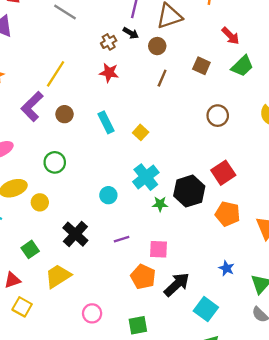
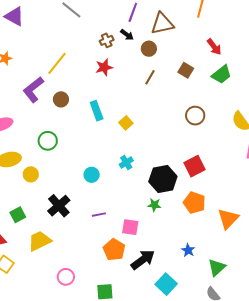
red star: (109, 73) -> (104, 67), turned -30
cyan cross: (146, 177) -> (126, 162), size x0.6
green star: (160, 204) -> (154, 205), moved

